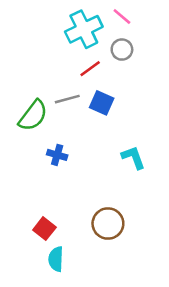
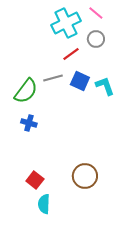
blue cross: (57, 155) -> (29, 123), moved
cyan L-shape: (133, 157) -> (105, 86), moved

